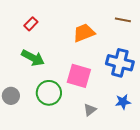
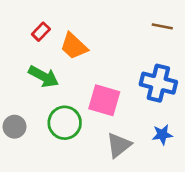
orange trapezoid: (84, 33) -> (74, 46), moved, turned -115
gray triangle: (90, 110) -> (119, 145), size x1.5

